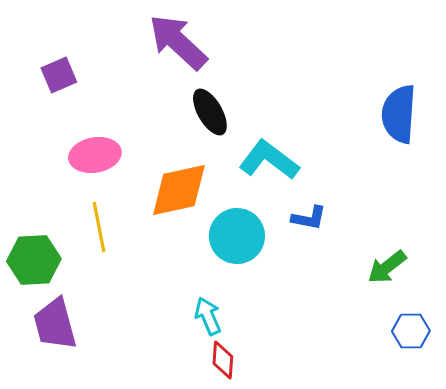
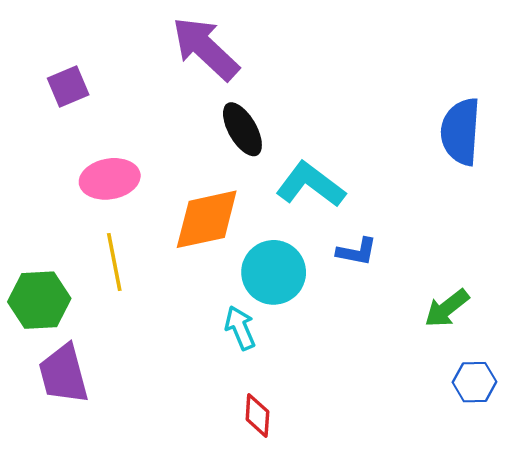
cyan arrow: (208, 316) -> (240, 328), moved

